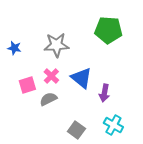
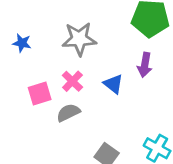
blue triangle: (81, 78) -> (113, 84), size x0.7
purple arrow: (104, 93) -> (145, 65), moved

